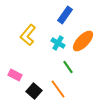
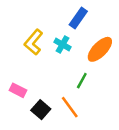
cyan cross: (58, 43) -> (63, 45), moved
green line: (68, 67) -> (82, 81), turned 64

